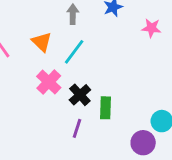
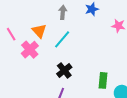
pink cross: (49, 82) -> (30, 50), moved
green rectangle: (106, 108) -> (103, 80), moved

